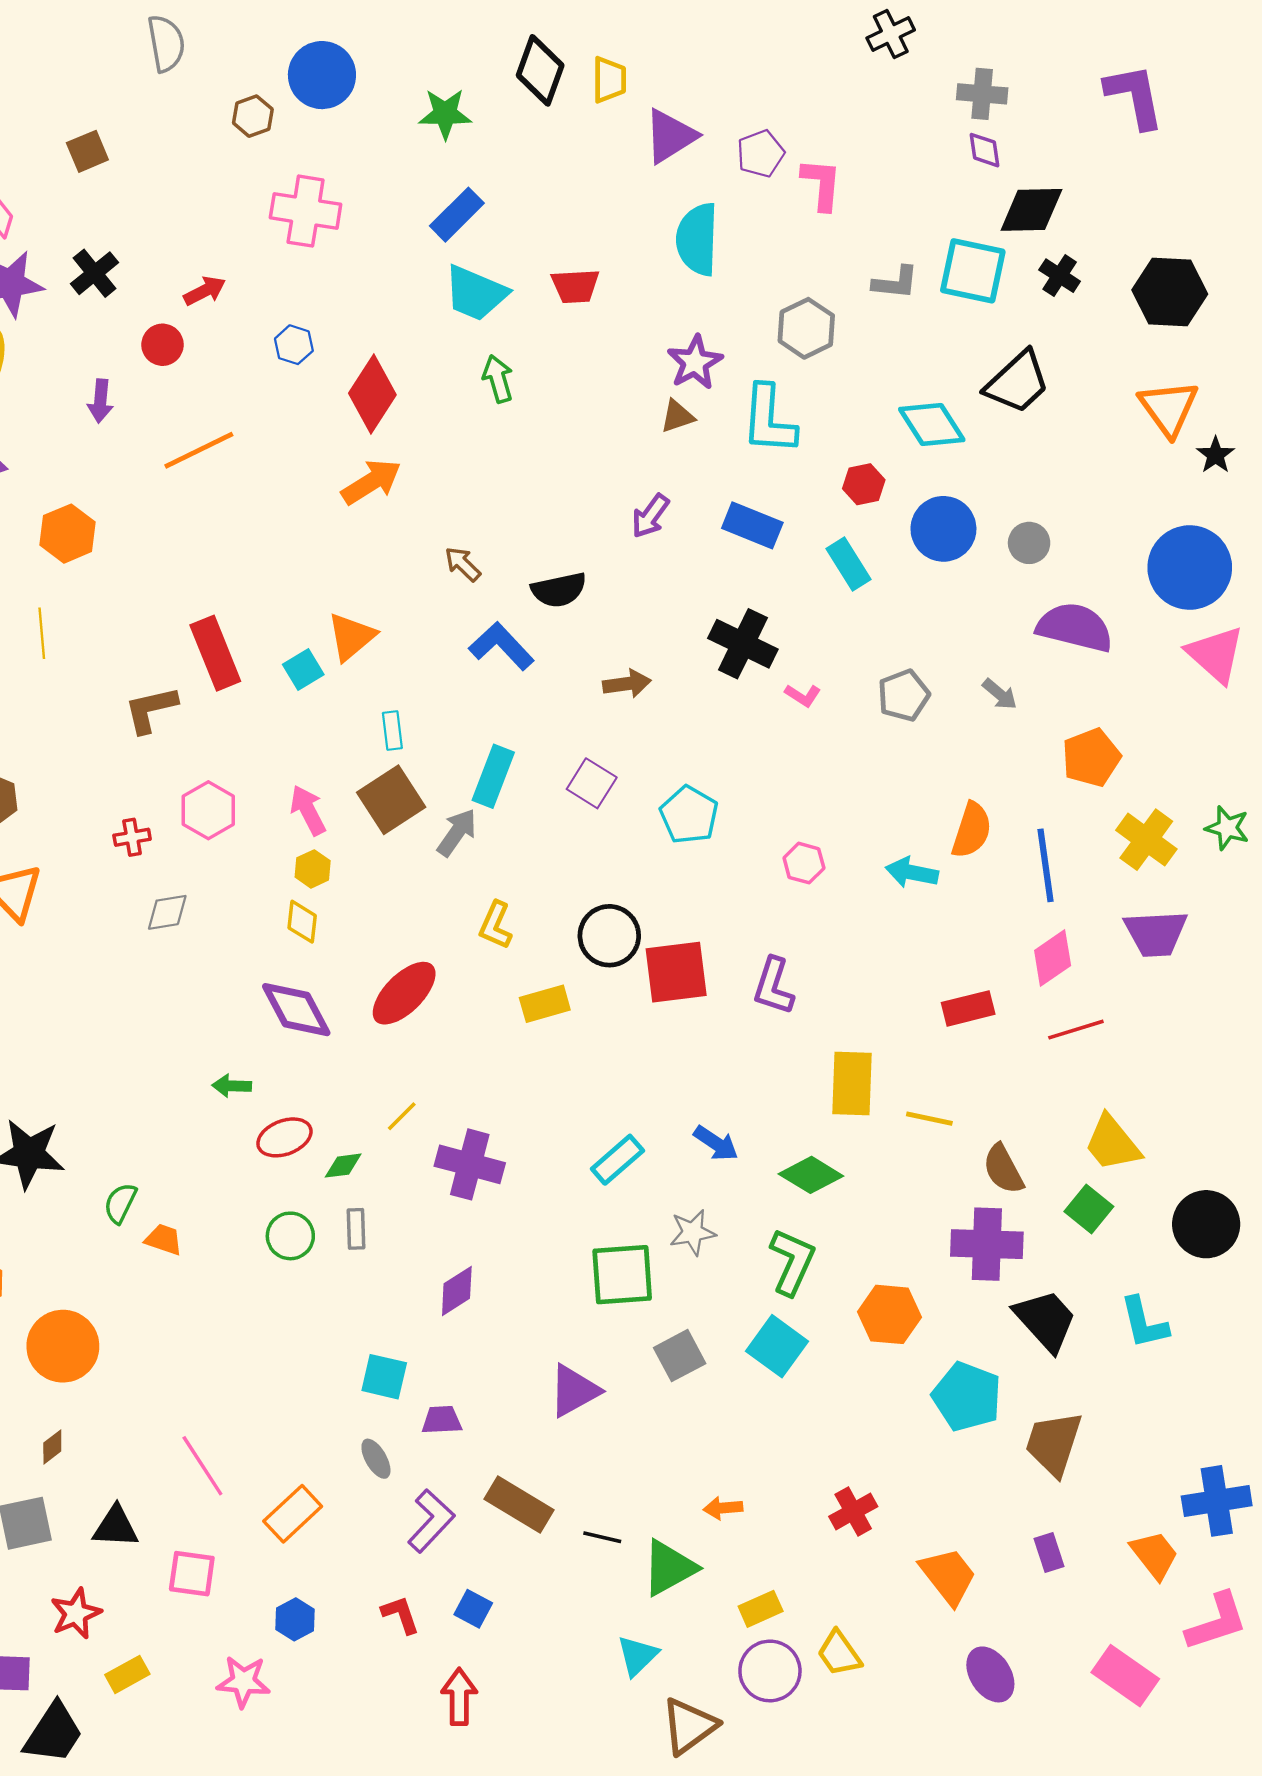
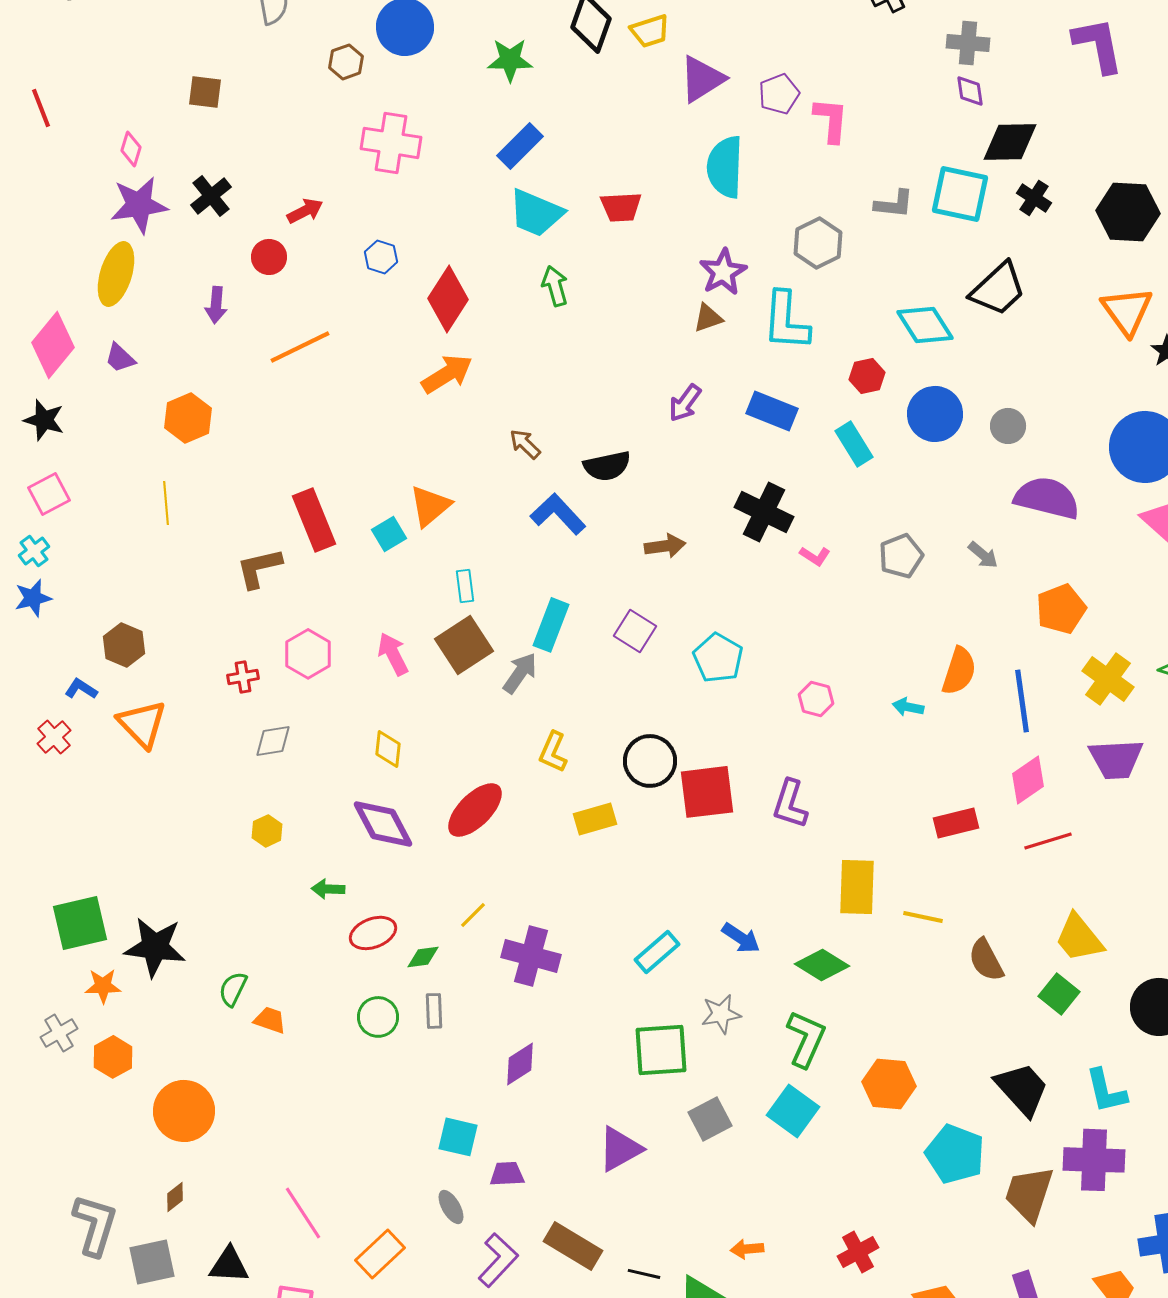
yellow trapezoid: (609, 80) -> (650, 31), turned 72
brown square: (87, 151) -> (205, 92), turned 30
yellow hexagon: (313, 869) -> (267, 831), moved
cyan arrow: (912, 872) -> (908, 707), size x0.7
purple cross: (987, 1244) -> (1094, 1160), moved

